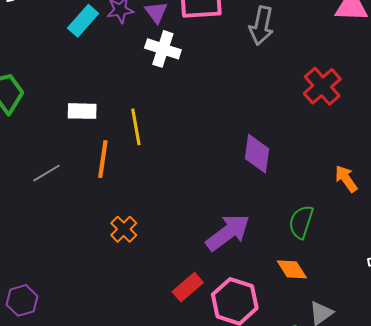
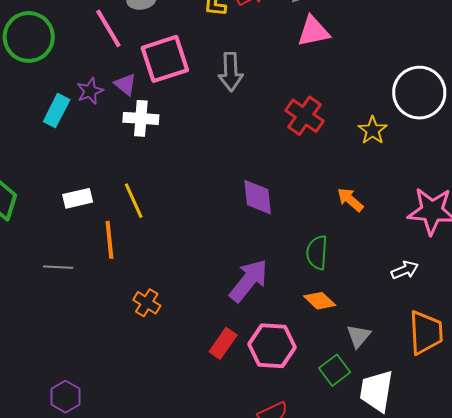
gray line: (46, 173) -> (58, 267), turned 48

